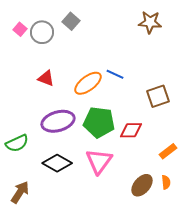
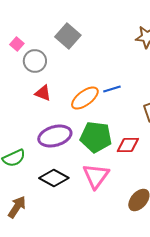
gray square: (71, 21) -> (68, 36), size x1.4
gray circle: (42, 32) -> (35, 61), moved
blue line: (115, 74) -> (112, 89), turned -42

